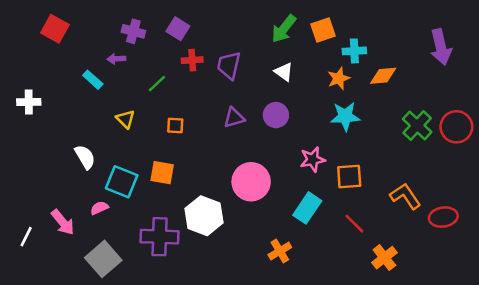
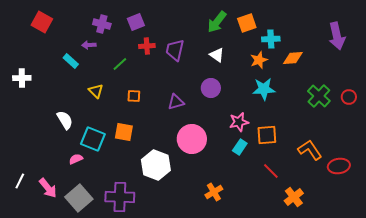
purple square: (178, 29) -> (136, 22), turned 36
purple triangle: (234, 118) -> (176, 102), moved
red circle: (456, 127) -> (349, 97), size x0.6
cyan rectangle: (307, 208) -> (240, 147), moved, size x0.7
pink arrow: (63, 222) -> (48, 188), moved
purple cross: (160, 237) -> (120, 197), moved

